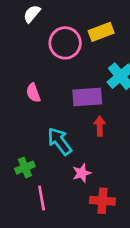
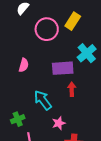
yellow rectangle: (101, 32) -> (73, 21), turned -36
pink semicircle: (33, 93) -> (24, 65), turned -144

